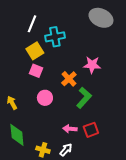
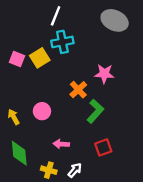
white line: (32, 24) -> (56, 16), moved
pink square: (36, 71) -> (17, 59), moved
pink circle: (45, 98) -> (42, 111), moved
pink arrow: (70, 129) -> (61, 144), moved

